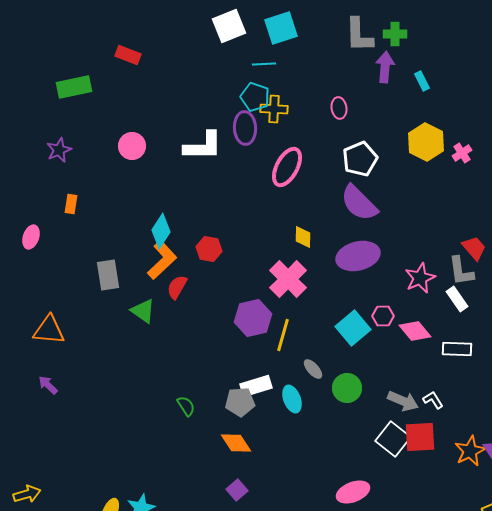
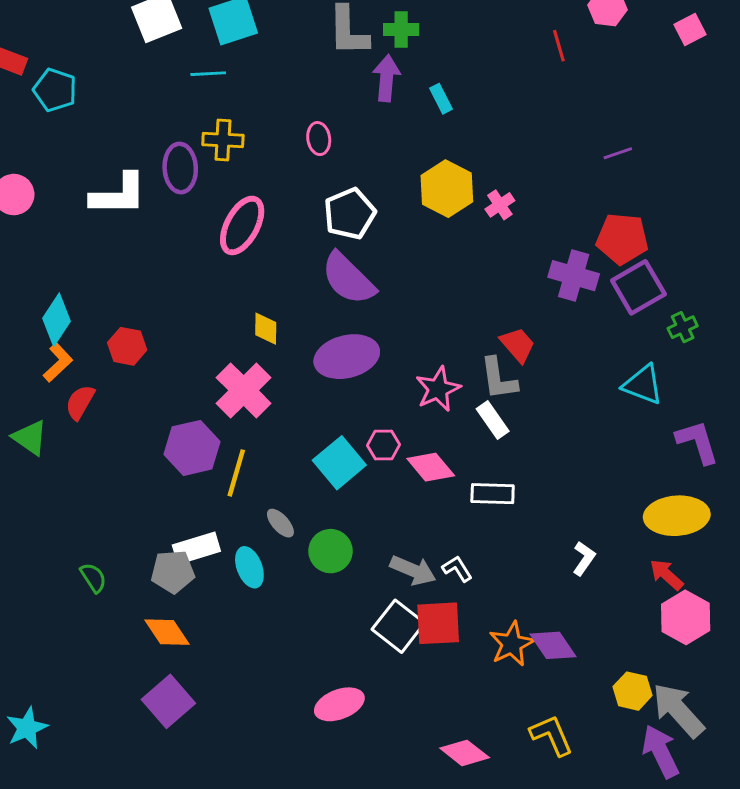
cyan pentagon: (255, 97) -> (55, 90), moved
orange L-shape: (162, 260) -> (58, 362), size x0.7
purple square: (237, 490) -> (168, 701), size x1.6

